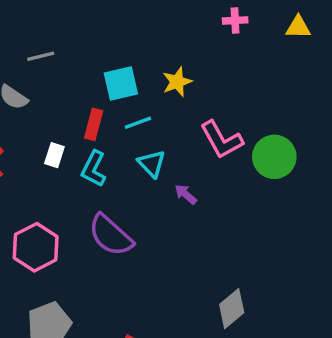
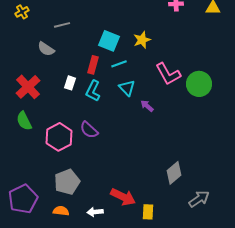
cyan square: (121, 84) -> (109, 41), turned 35
purple semicircle: (111, 235) -> (89, 130), moved, size x0.7

